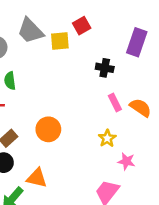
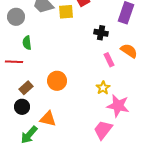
orange semicircle: (141, 108) -> (129, 51), moved
pink star: (126, 161) -> (118, 106), size x1.6

